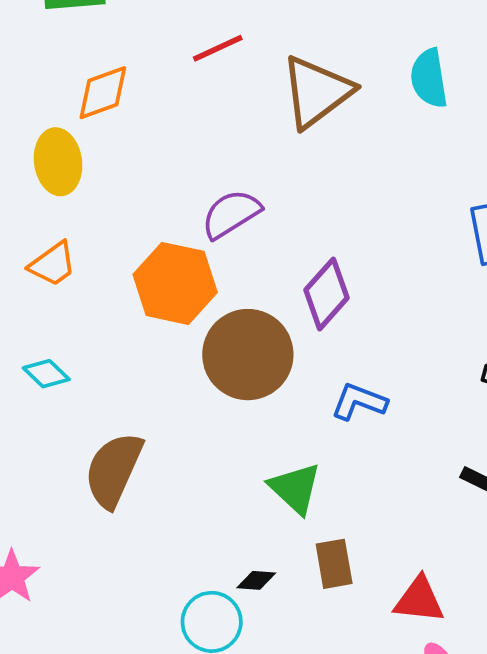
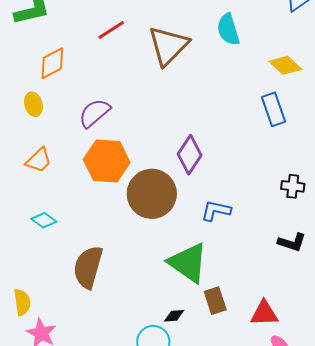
yellow ellipse: (58, 162) -> (33, 104), size x0.7
purple semicircle: (231, 214) -> (94, 113), moved
green triangle: (295, 488) -> (188, 263), size x1.4

